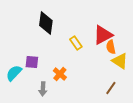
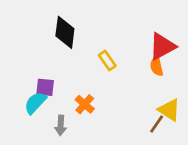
red triangle: (103, 35) -> (162, 46), moved
yellow triangle: (120, 61) -> (169, 110), moved
cyan semicircle: (14, 73) -> (35, 103), moved

